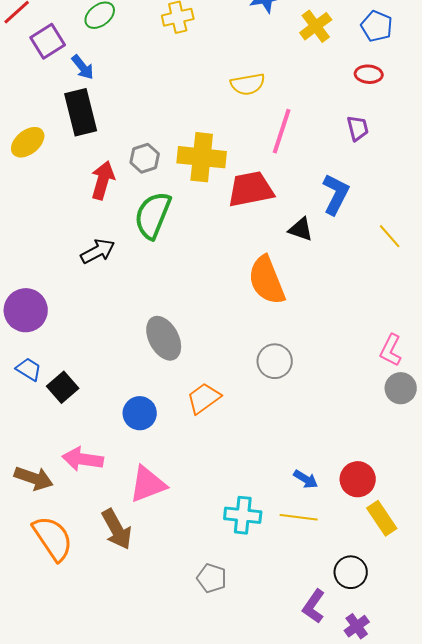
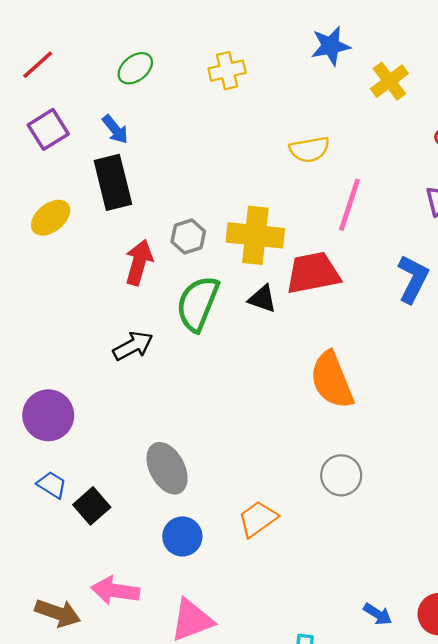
purple square: (48, 41) -> (48, 129), moved
black triangle: (301, 229) -> (262, 299), moved
gray ellipse: (164, 338) -> (167, 468), moved

